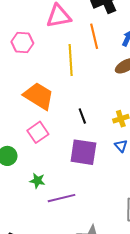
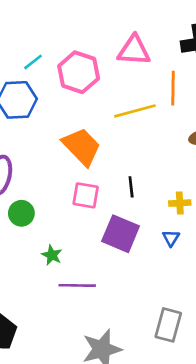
pink hexagon: (22, 42) -> (79, 72), size x1.4
yellow line: (71, 60) -> (135, 111), turned 64
pink square: (38, 132) -> (86, 195), moved, turned 30

